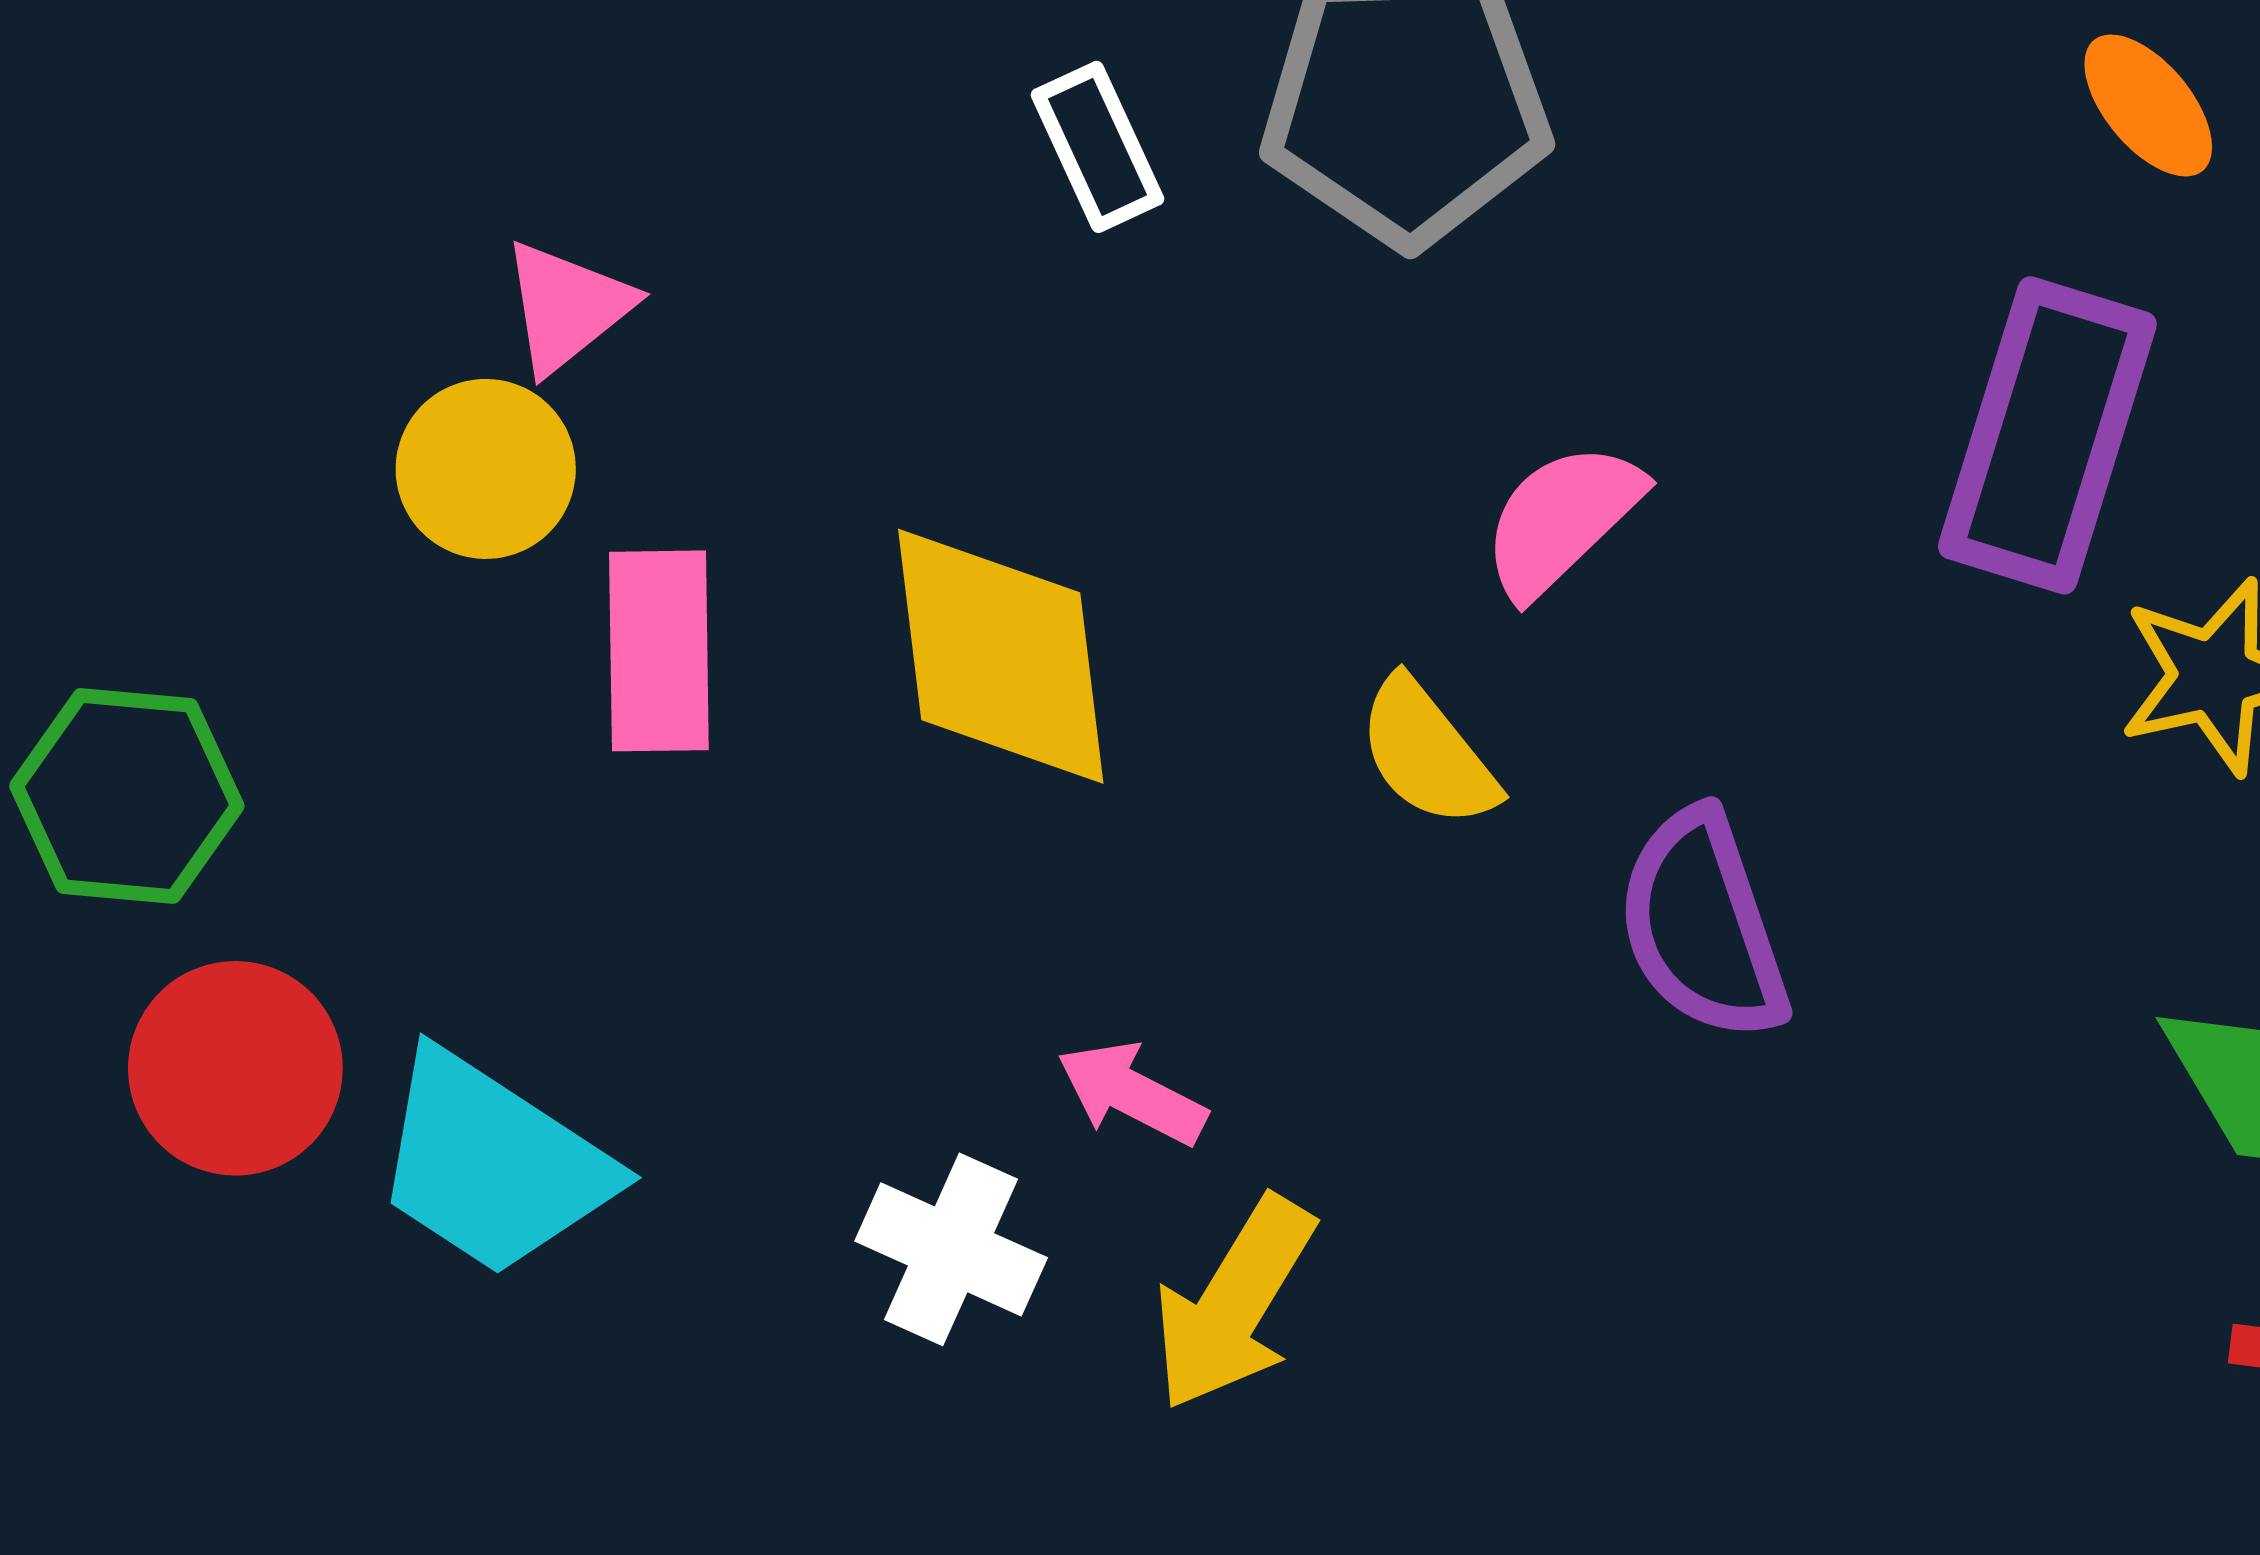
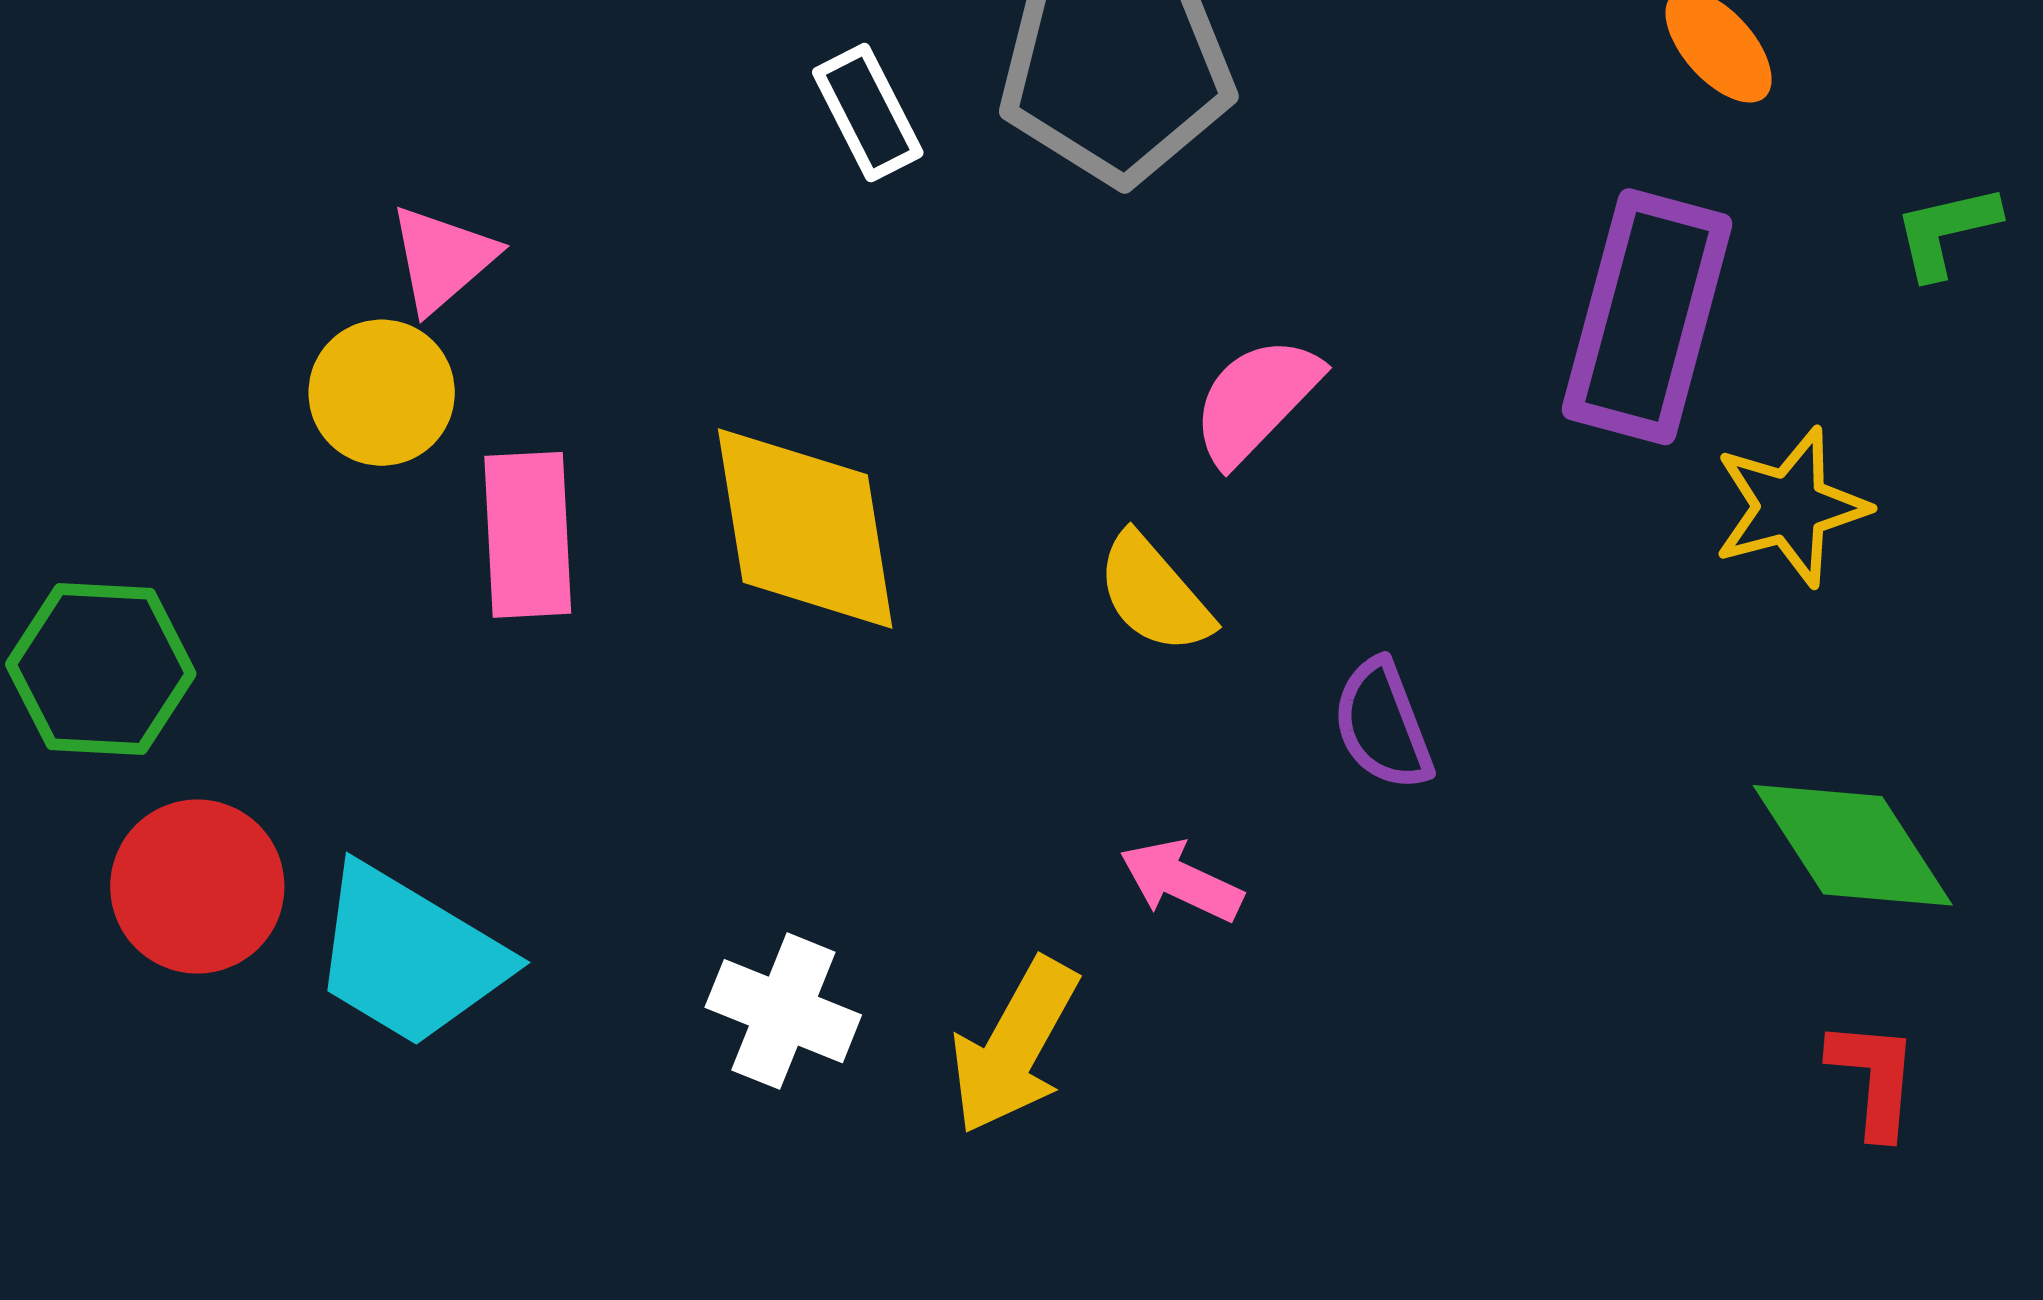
purple semicircle: (1703, 925) -> (1383, 725), size x0.7
pink arrow: (1132, 1093) -> (1181, 881), moved

